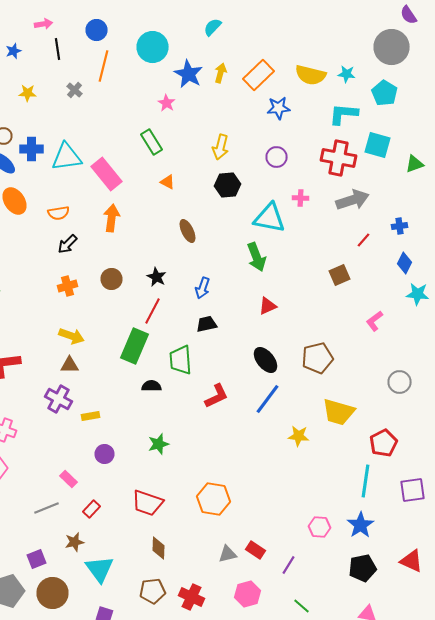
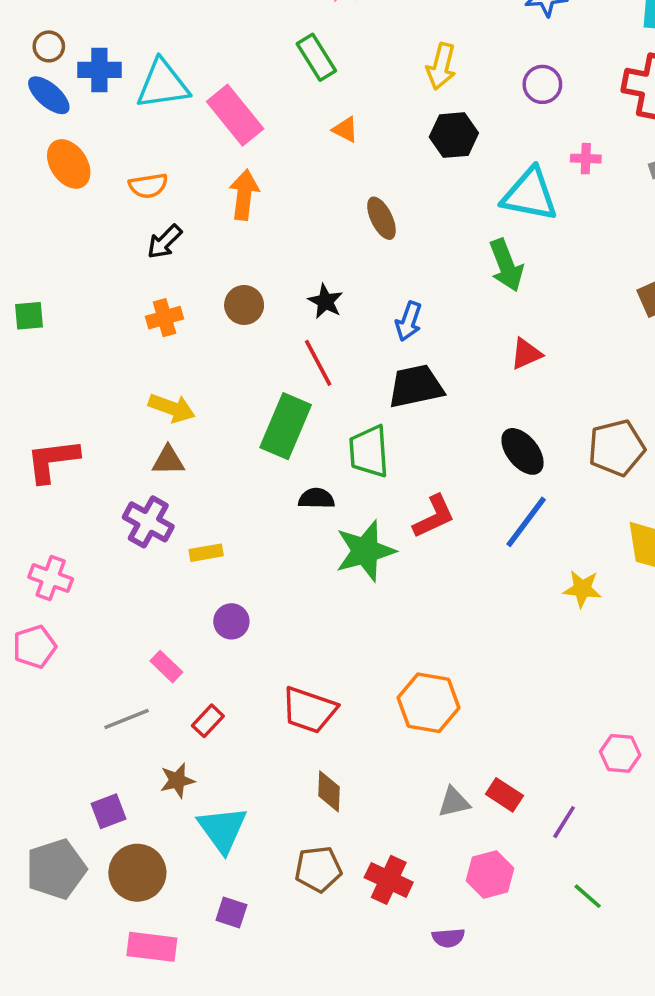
red line: (152, 311) -> (318, 363), turned -56
black trapezoid: (206, 324) -> (416, 386), size x1.5
green star: (158, 444) -> (365, 551), moved, size x1.6

